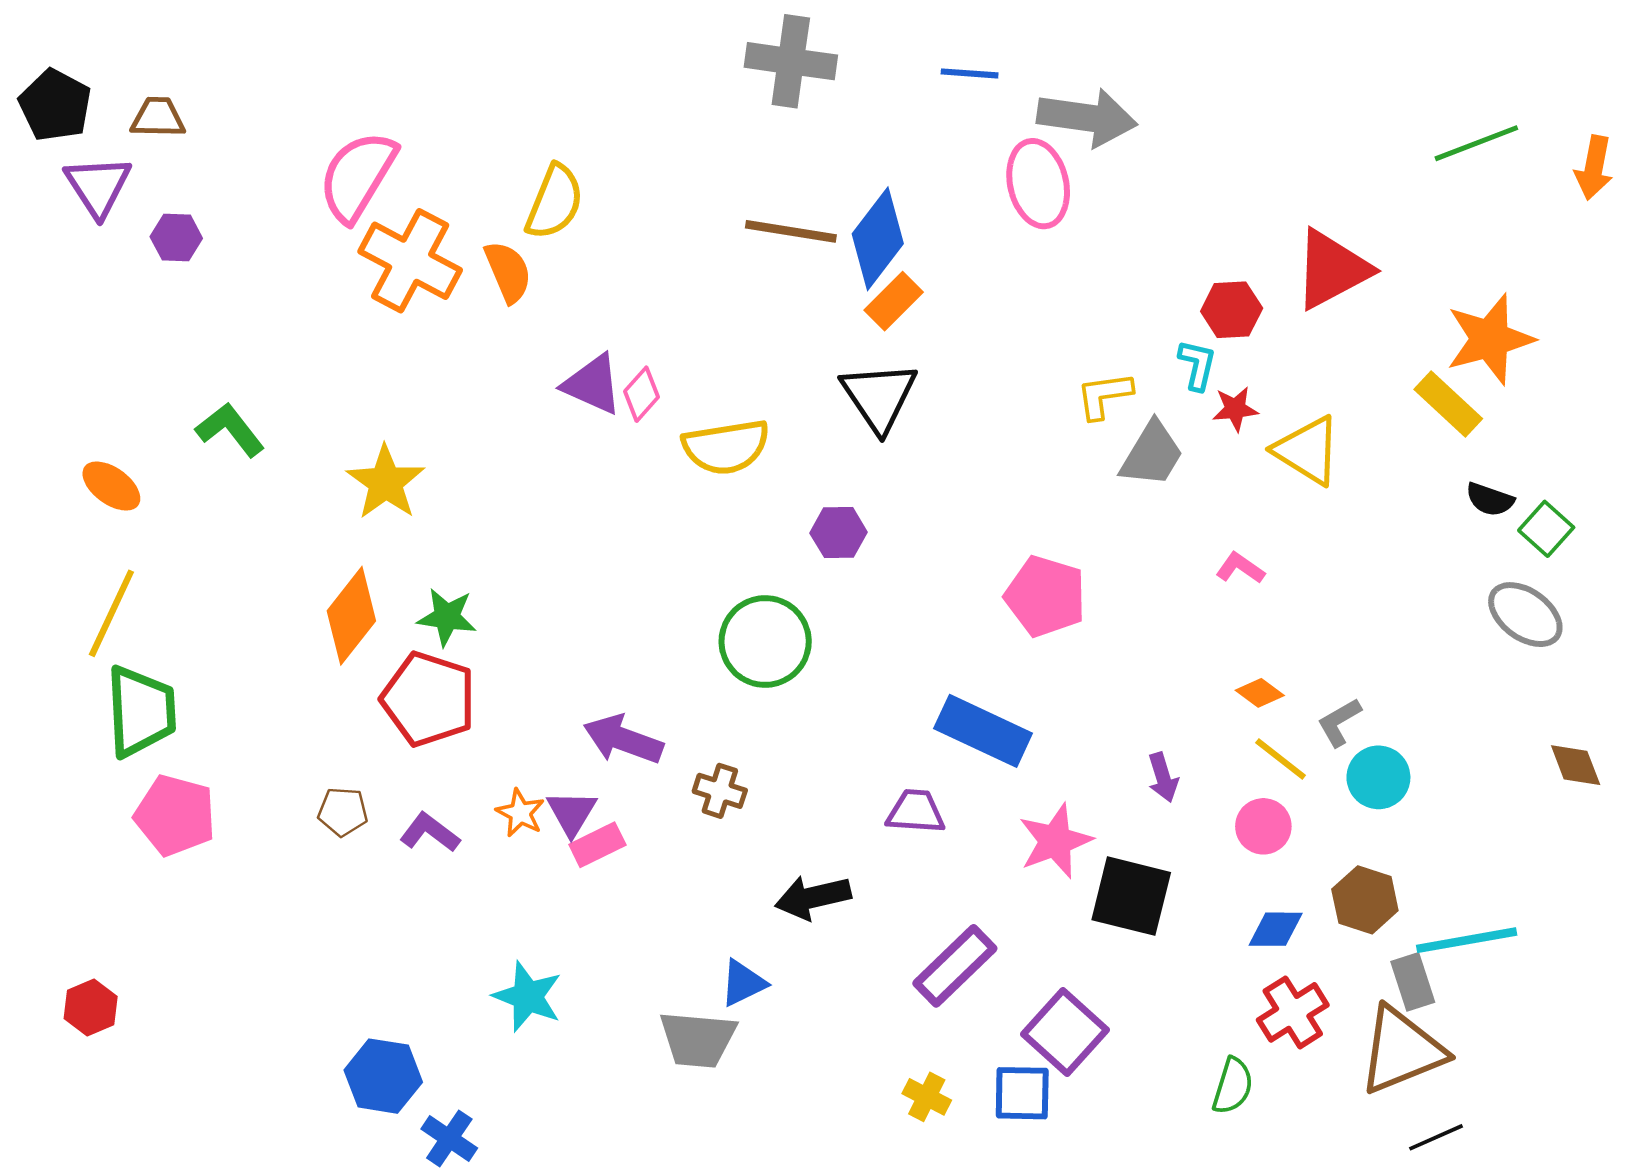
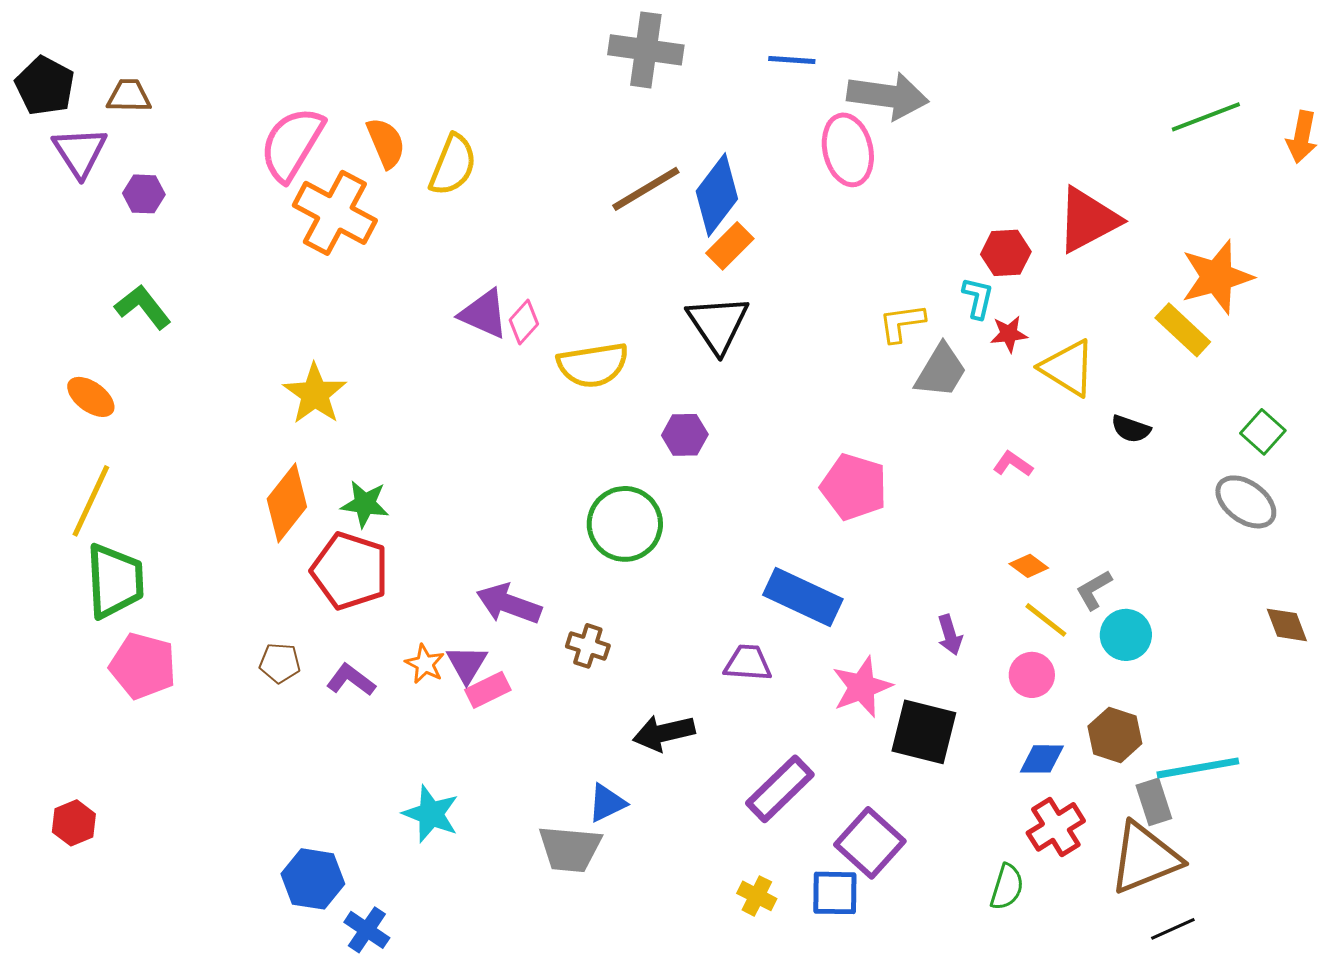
brown line: (791, 231) -> (646, 189), turned -40
orange semicircle: (508, 272) -> (386, 143), moved
green L-shape: (230, 430) -> (143, 307), moved
black semicircle: (1490, 499) -> (1131, 429), moved

